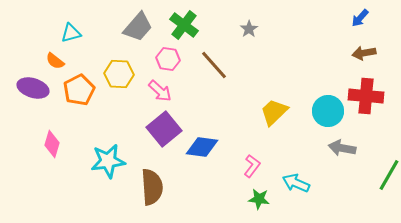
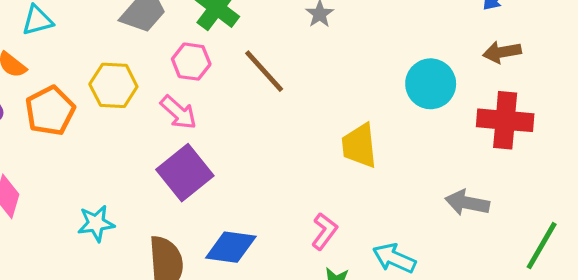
cyan circle: (328, 111) -> (431, 84), moved
yellow trapezoid: (274, 112) -> (359, 146), turned -52
blue diamond: (202, 147) -> (231, 247), moved
cyan star: (108, 161) -> (96, 223), size x0.7

